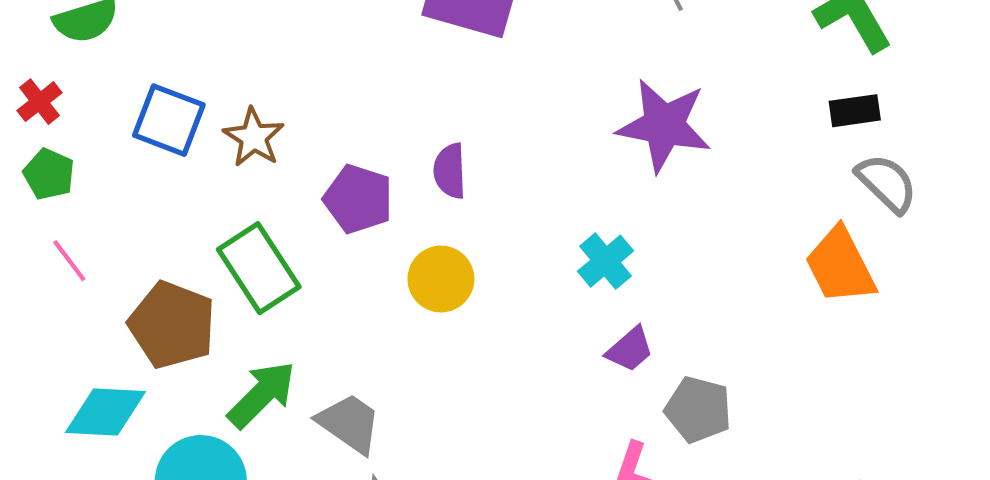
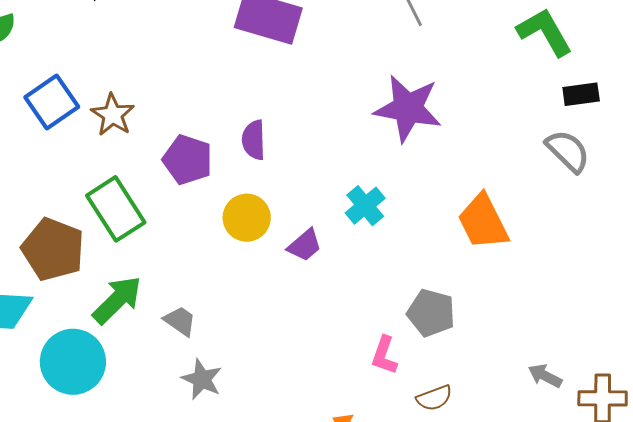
black rectangle: (855, 111) -> (581, 94), moved
blue square: (169, 120) -> (52, 102), turned 34
orange trapezoid: (840, 266) -> (483, 222), moved
purple trapezoid: (630, 349) -> (305, 245), moved
gray trapezoid: (349, 423) -> (180, 321), size x0.7

